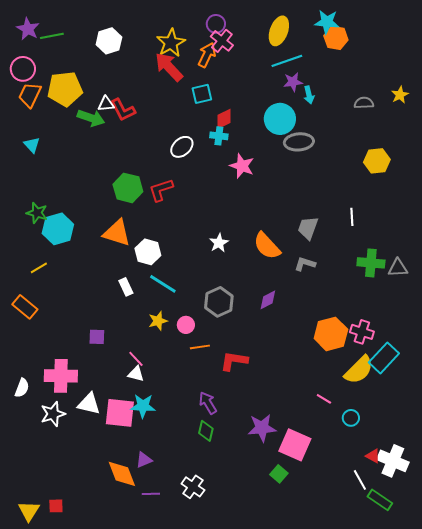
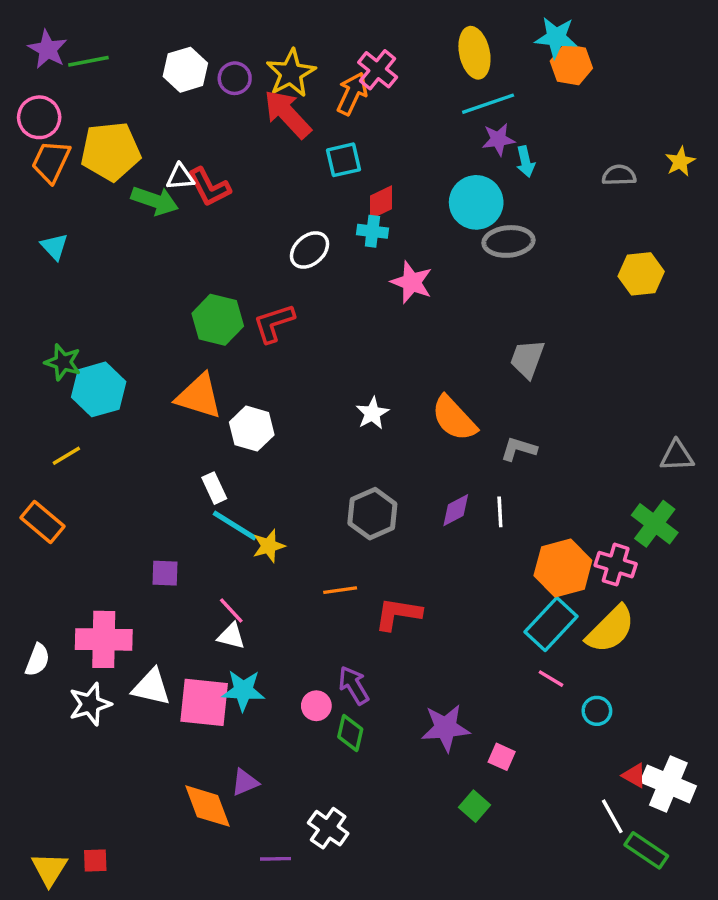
purple circle: (216, 24) -> (235, 78), moved
yellow ellipse: (279, 31) -> (474, 53), turned -32
white line: (352, 217) -> (500, 512), moved
gray trapezoid: (308, 228) -> (527, 359), moved
green cross: (371, 263) -> (655, 524), moved, turned 32
cyan line: (163, 284) -> (235, 525), moved
pink circle: (186, 325) -> (316, 706), moved
cyan rectangle: (384, 358) -> (551, 624), moved
pink square: (295, 445) -> (502, 757), size x0.5
purple line: (151, 494) -> (276, 859), moved

